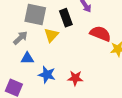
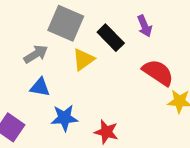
black rectangle: (66, 18) -> (111, 38), turned -36
blue star: (47, 75) -> (64, 118), turned -30

